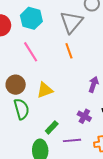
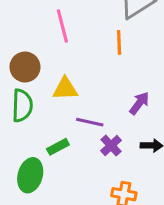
purple line: (72, 140) -> (90, 122), moved

